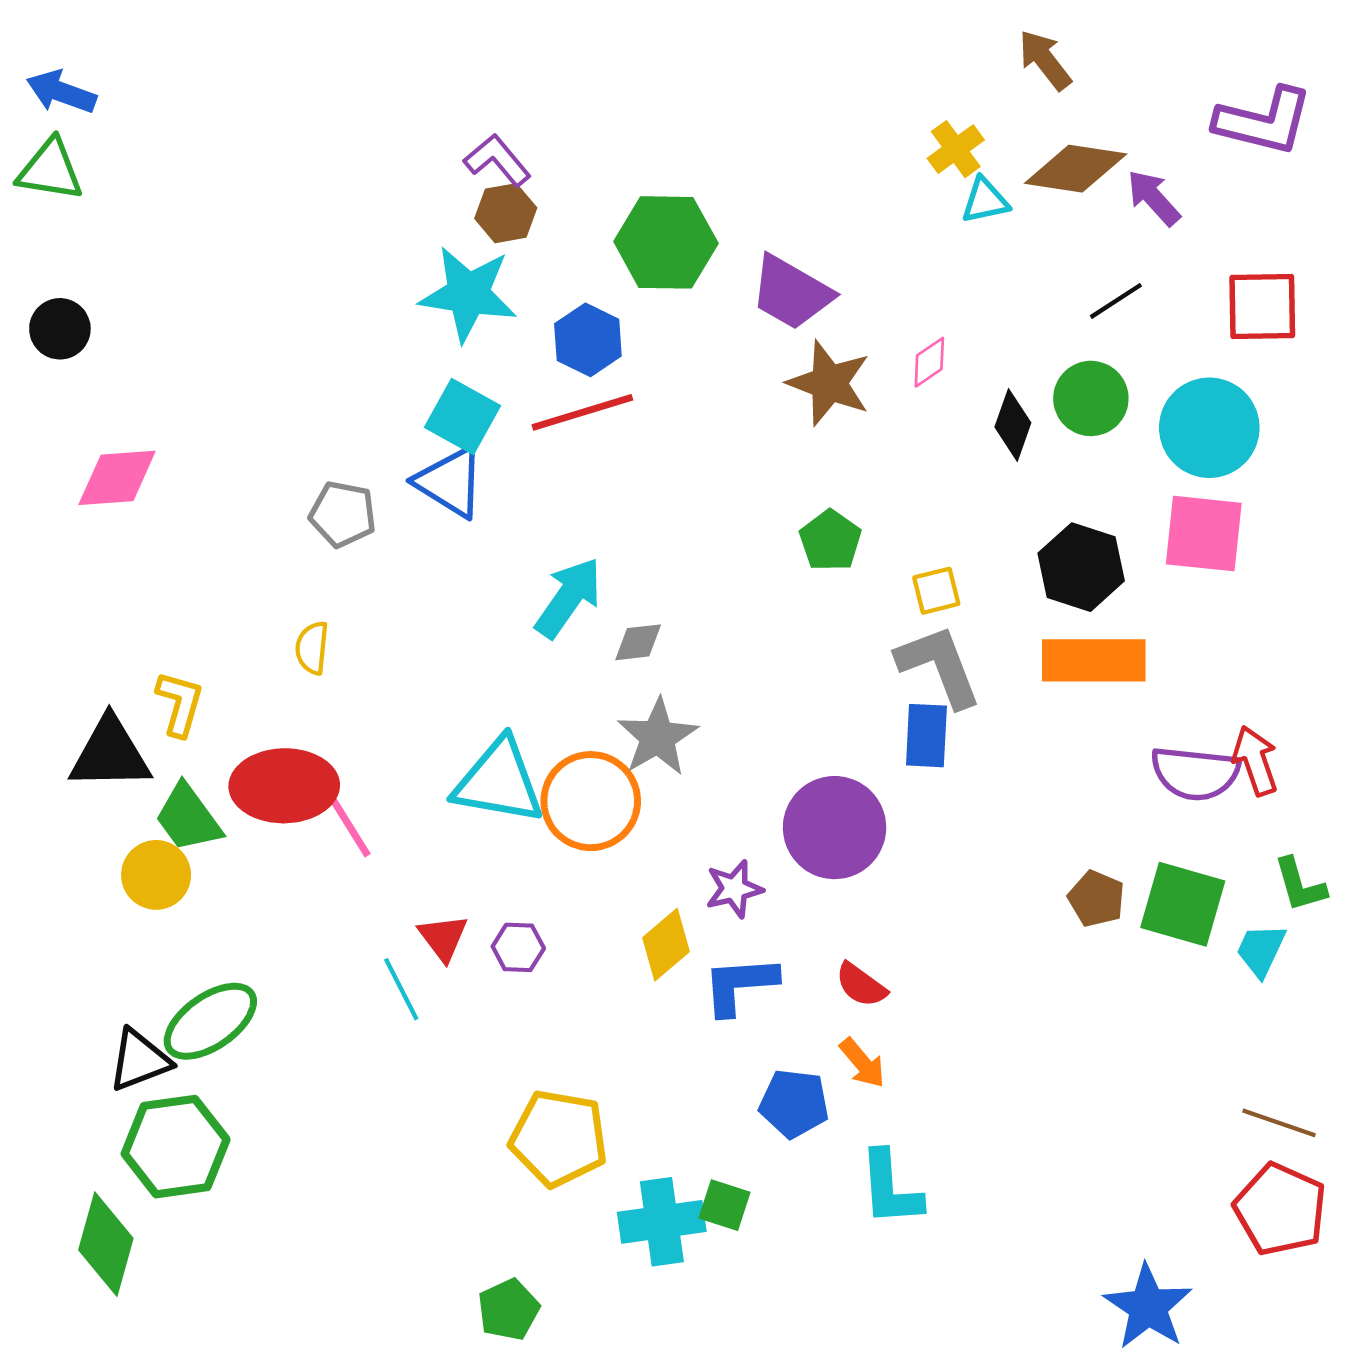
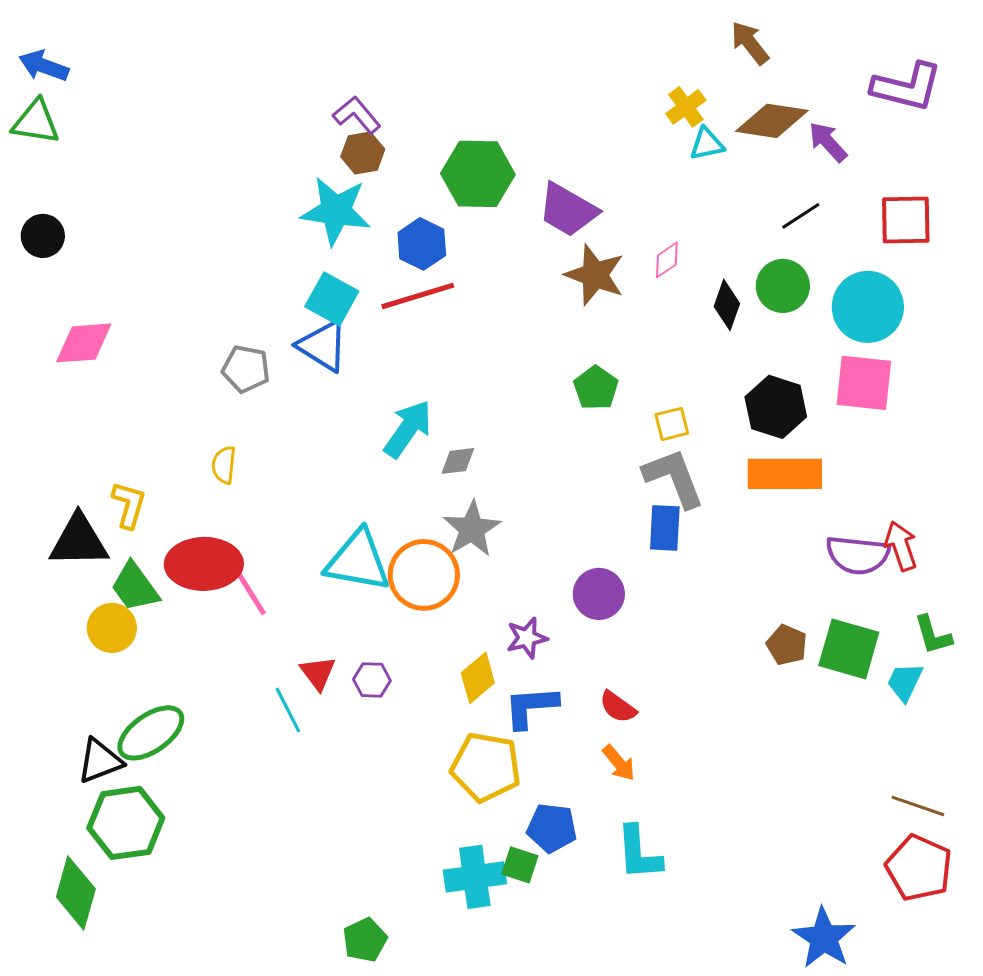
purple circle: (835, 828) -> (599, 594), size x0.7
blue pentagon: (794, 1103) -> (552, 828), moved
yellow pentagon: (559, 1138) -> (486, 767), moved

